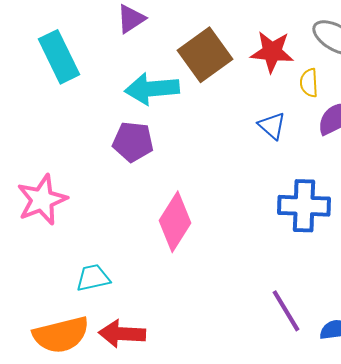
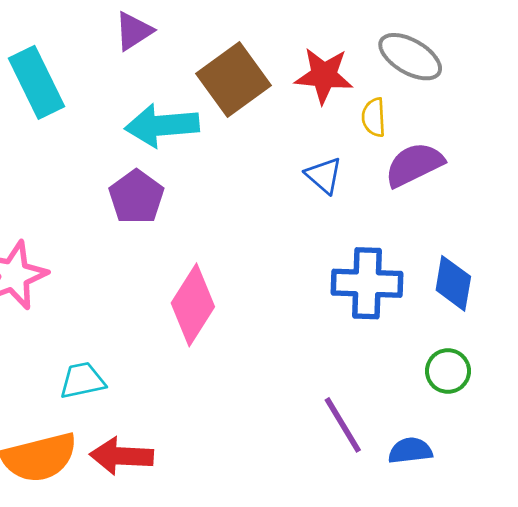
purple pentagon: (133, 142) -> (136, 197), turned 30

